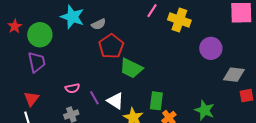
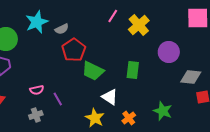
cyan star: (72, 17) -> (37, 22), turned 30
yellow cross: (179, 20) -> (139, 25), turned 30
white triangle: (115, 101) -> (110, 97), moved
green rectangle: (156, 101) -> (133, 70), moved

